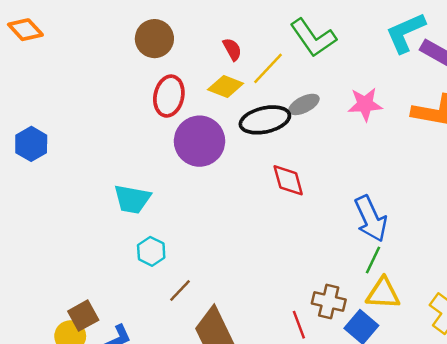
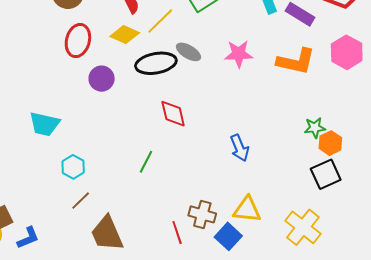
gray ellipse: (304, 104) -> (188, 52), turned 55
purple circle: (199, 141) -> (102, 79), size x0.6
blue arrow: (371, 219) -> (240, 148), size x0.7
cyan hexagon: (151, 251) -> (73, 167), moved
green line: (373, 260) -> (146, 162), moved

